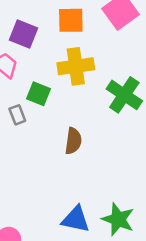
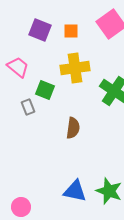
orange square: (71, 20) -> (71, 31), size x0.7
purple square: (24, 34) -> (40, 30), moved

